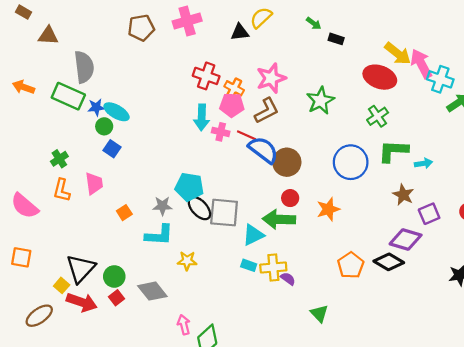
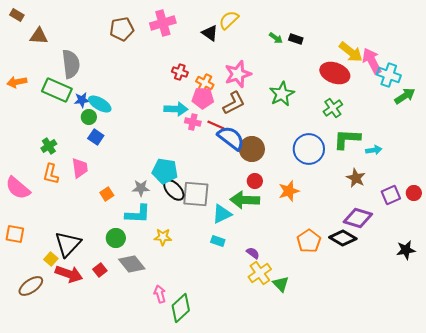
green arrow: (314, 23) -> (276, 38), moved
black triangle: (240, 32) -> (210, 33), turned 42
red cross: (206, 76) -> (180, 72), size x0.7
orange arrow: (24, 87) -> (17, 82), turned -30
cyan arrow: (202, 117) -> (176, 109), turned -90
purple square: (429, 214) -> (391, 195), moved
yellow cross: (273, 268) -> (260, 273), moved, turned -30
green circle: (114, 276) -> (116, 238), moved

